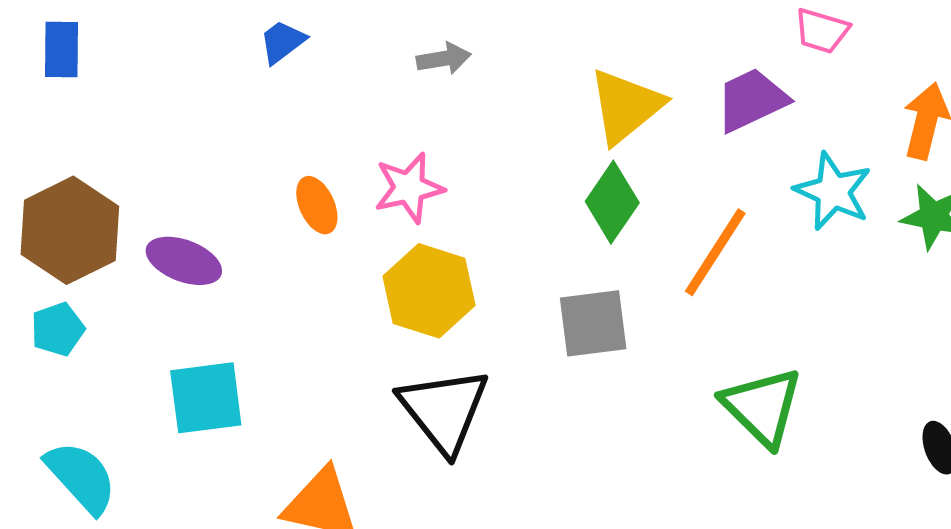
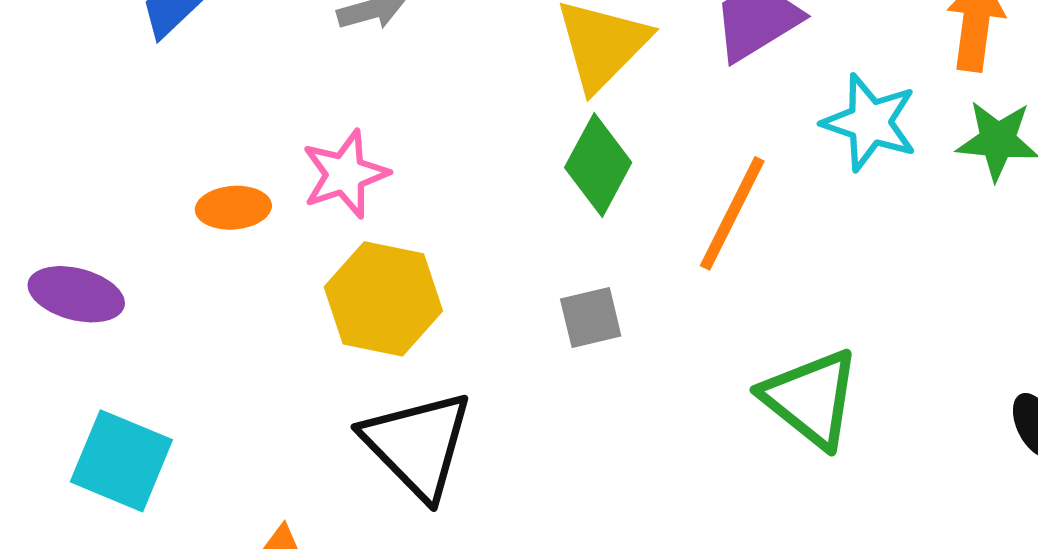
orange ellipse: (317, 205) -> (233, 208), turned -64
gray square: (593, 323) -> (591, 318), size x0.7
cyan square: (206, 398) -> (121, 461), turned 36

